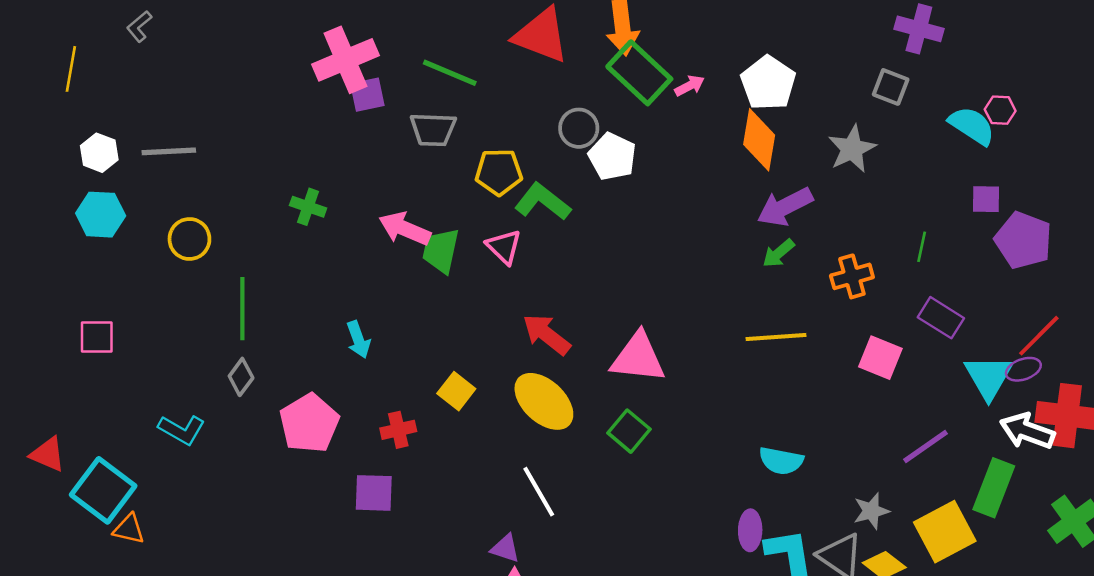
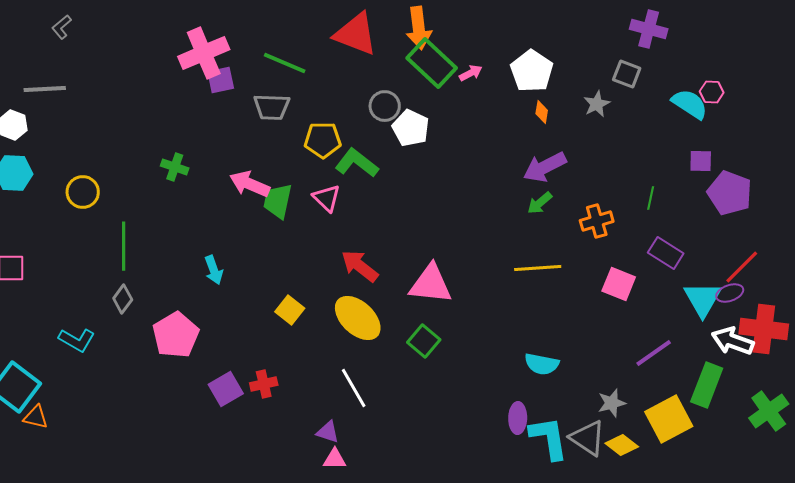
gray L-shape: (139, 26) -> (62, 27), moved
orange diamond: (759, 140) -> (542, 112), moved, size x0.5
gray star: (852, 149) -> (597, 104), moved, size x0.7
gray line: (169, 151) -> (45, 89), moved
red cross: (398, 430) -> (264, 384), moved
purple square: (374, 493) -> (226, 389), turned -32

